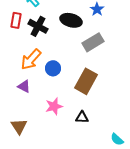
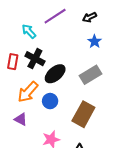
red rectangle: (16, 20) -> (13, 62), moved
black ellipse: (71, 20) -> (55, 74), moved, turned -55

